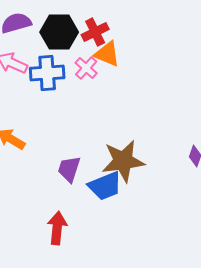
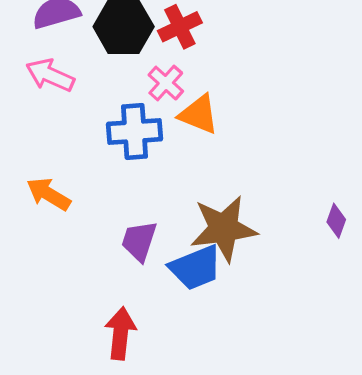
orange triangle: (107, 54) -> (199, 114), moved
blue cross: (47, 73) -> (135, 132), moved

